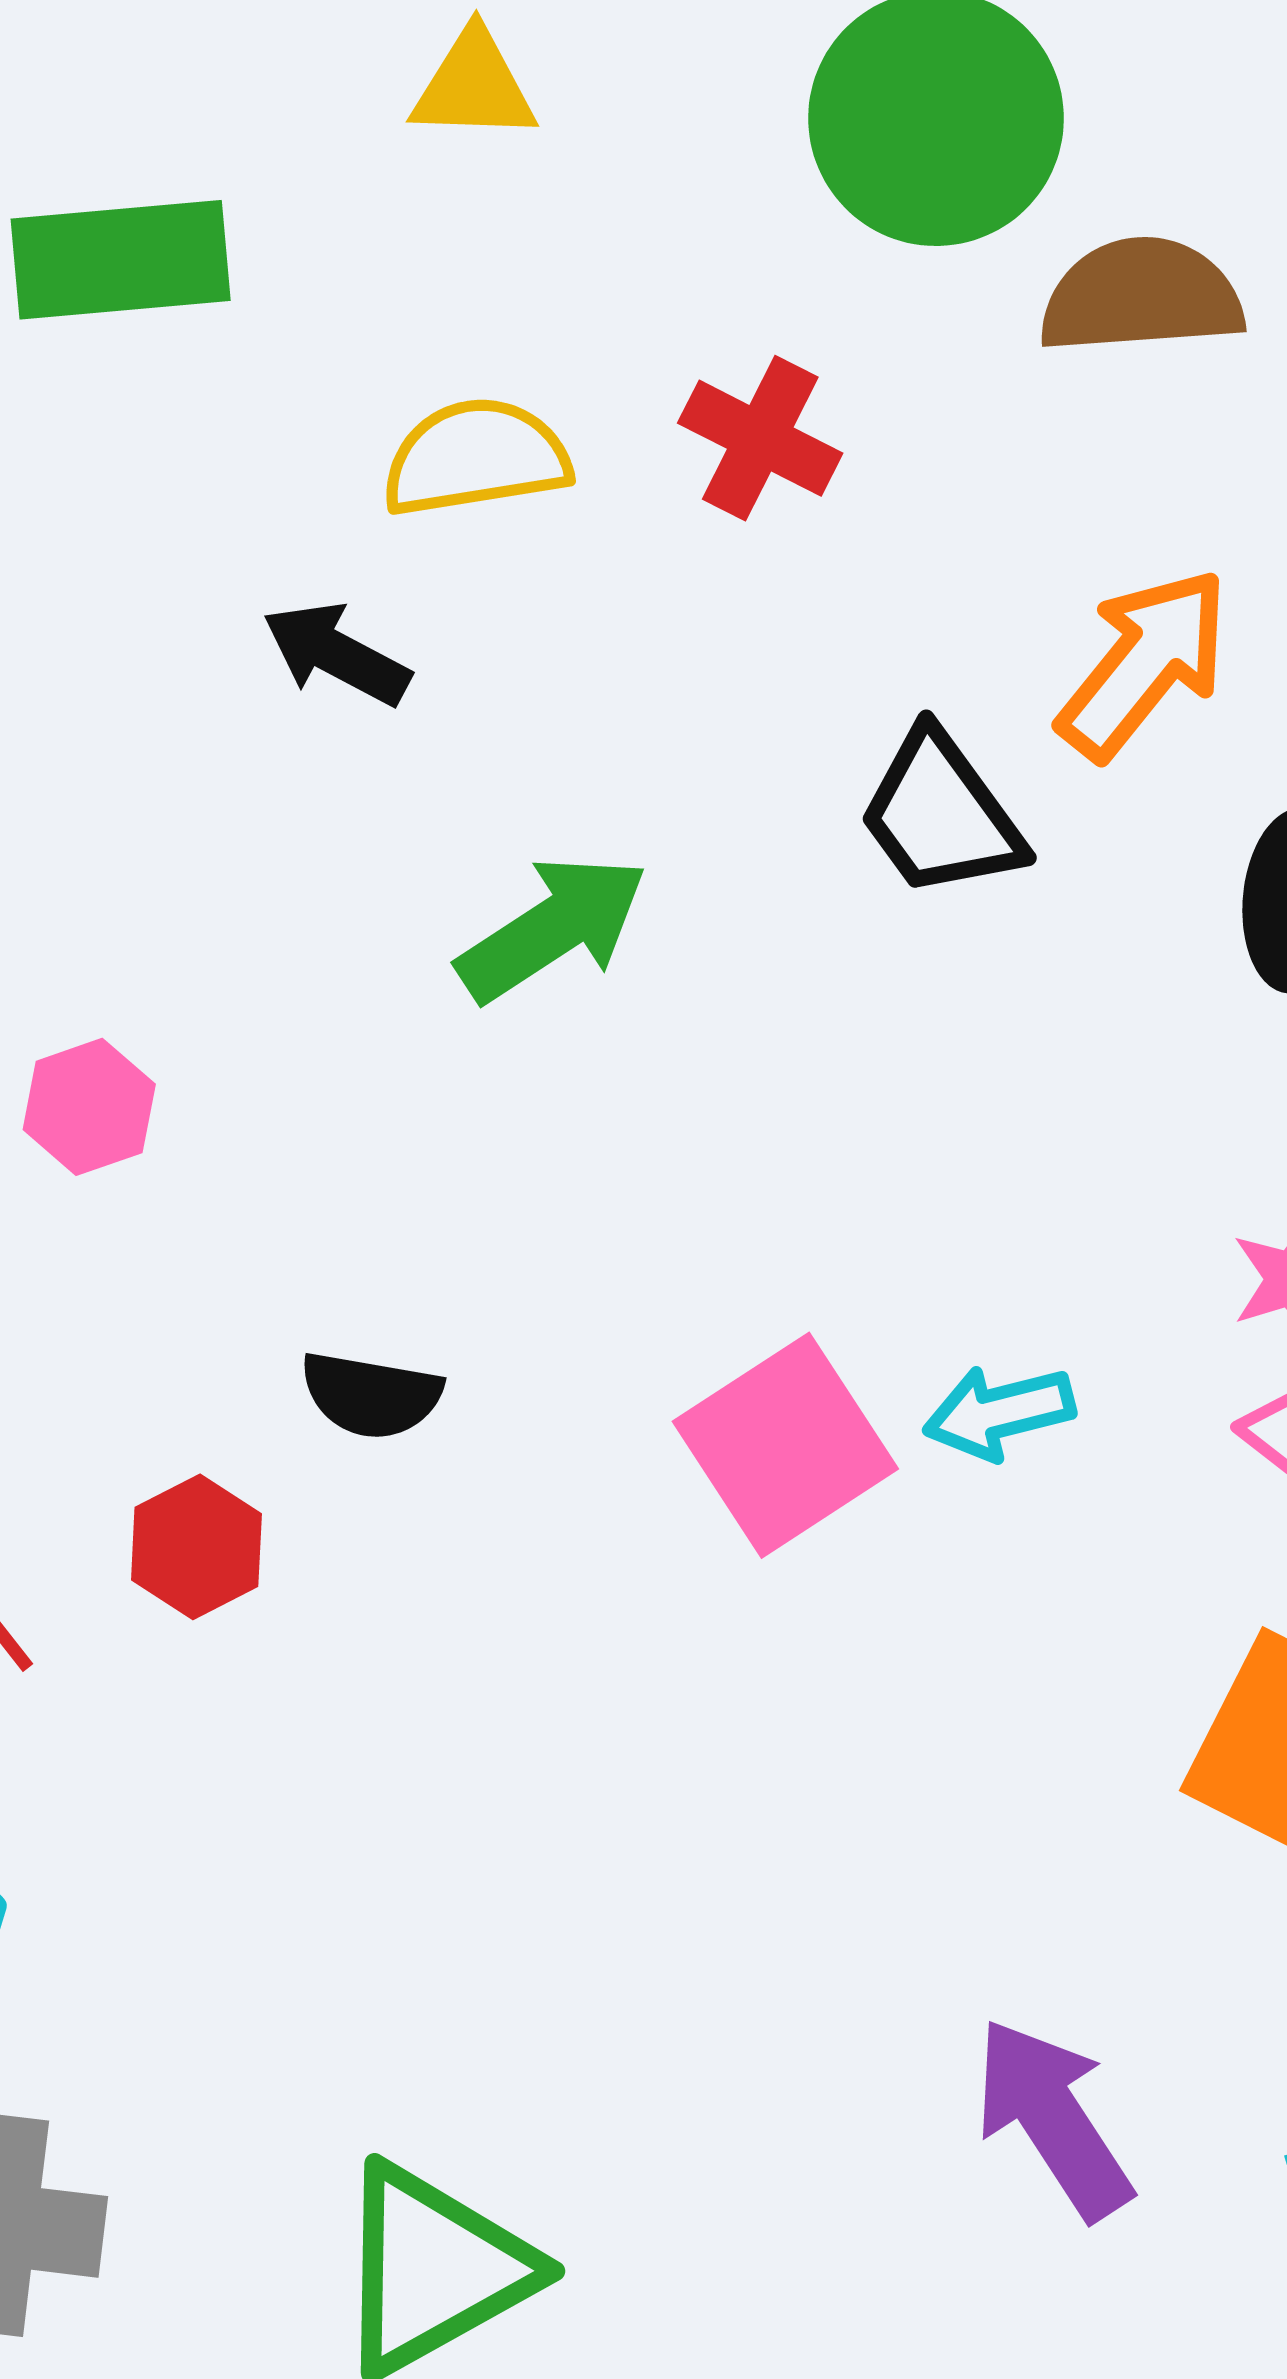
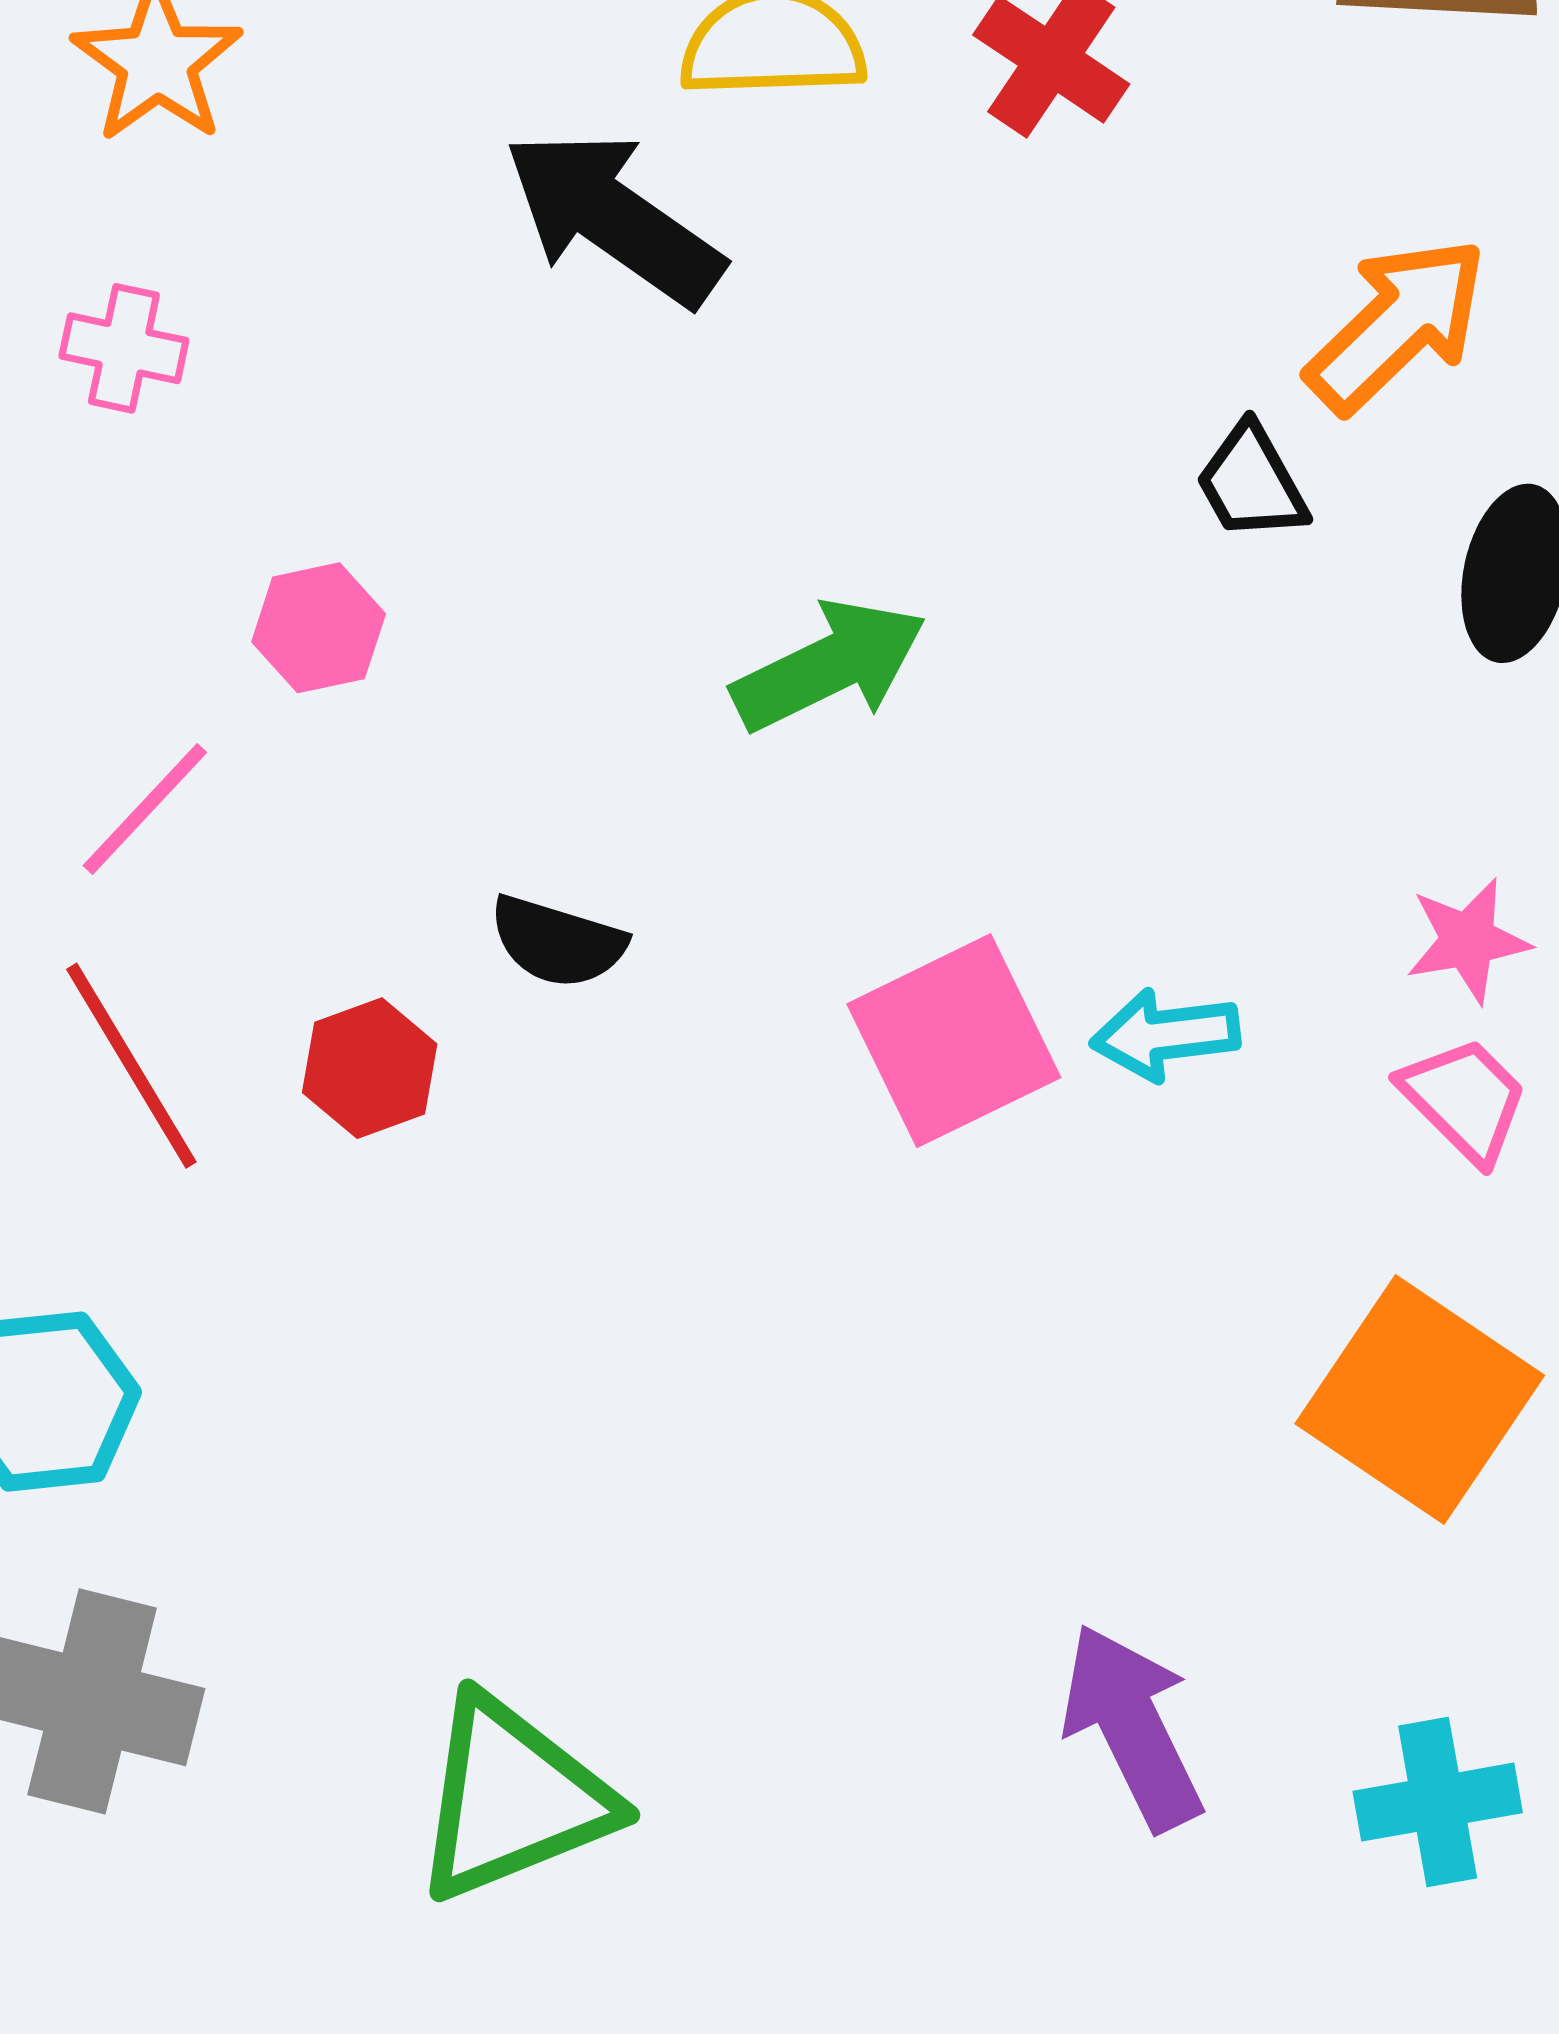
black arrow: (336, 654) -> (613, 218), size x1.6
black trapezoid: (941, 814) -> (1251, 482), moved, size x0.7
green arrow: (553, 928) -> (829, 666), moved

